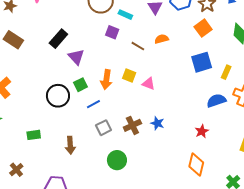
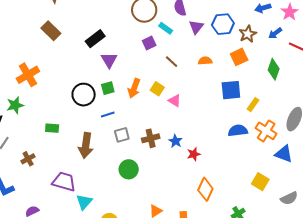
purple square: (112, 32) -> (149, 43), turned 32
orange semicircle: (162, 39) -> (205, 61), moved
blue line: (93, 104) -> (108, 114), moved
red star: (202, 131) -> (194, 154), moved
brown arrow: (70, 145) -> (86, 145), size x1.4

